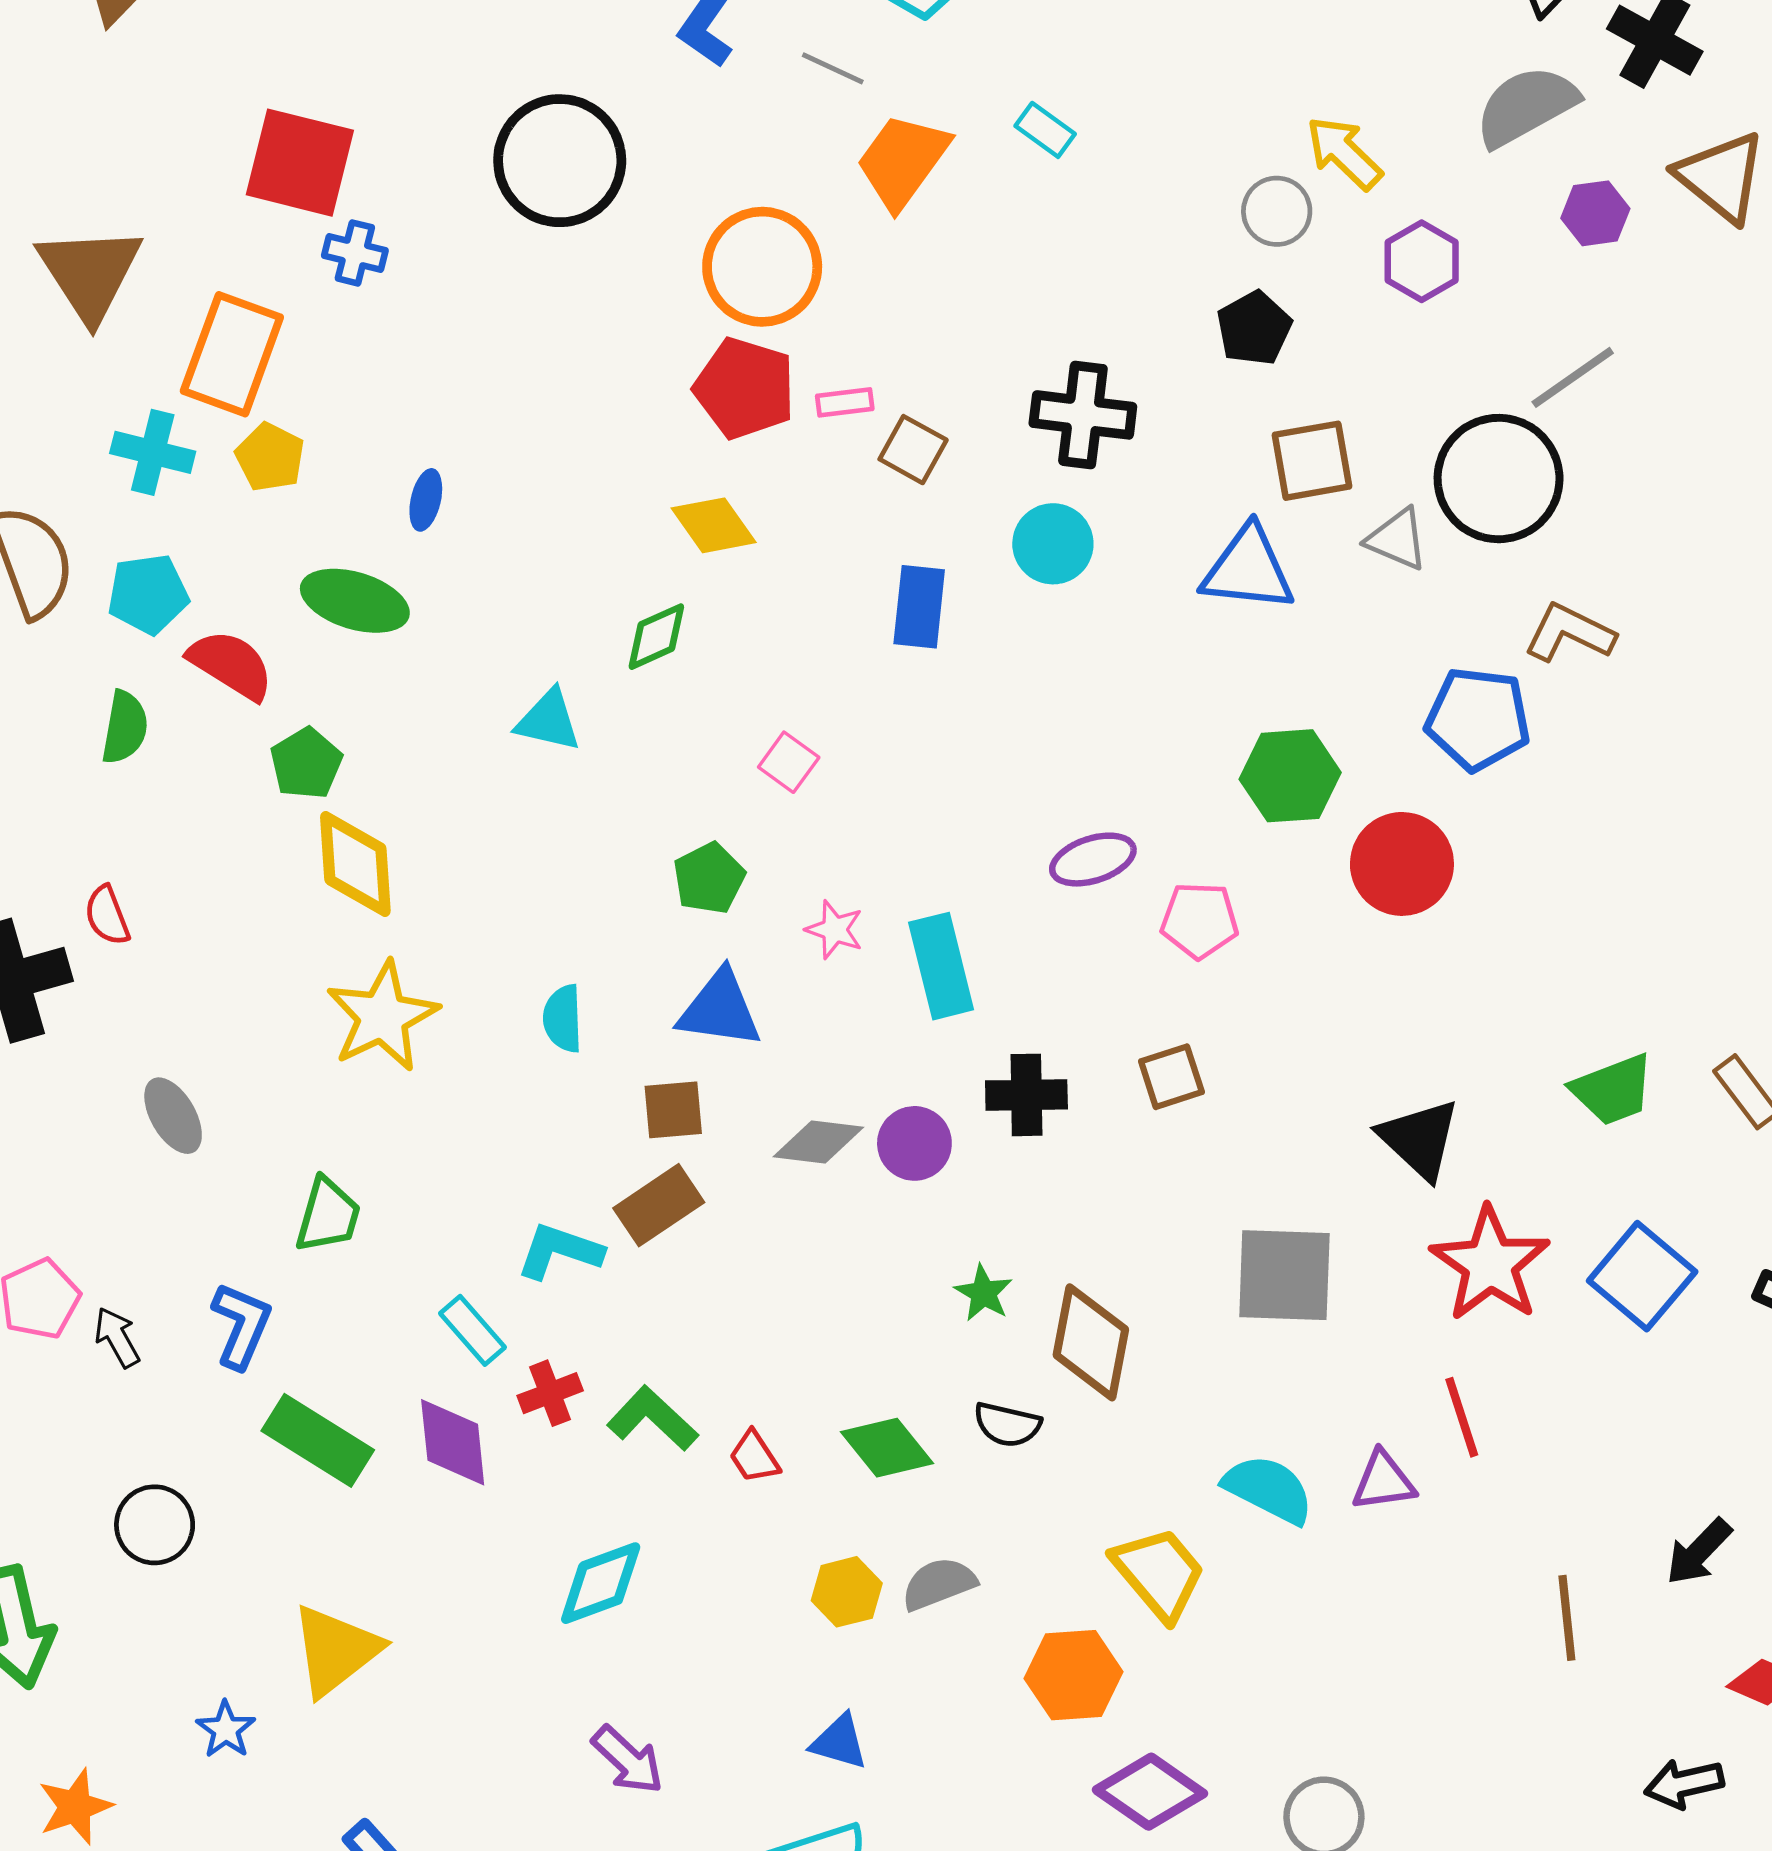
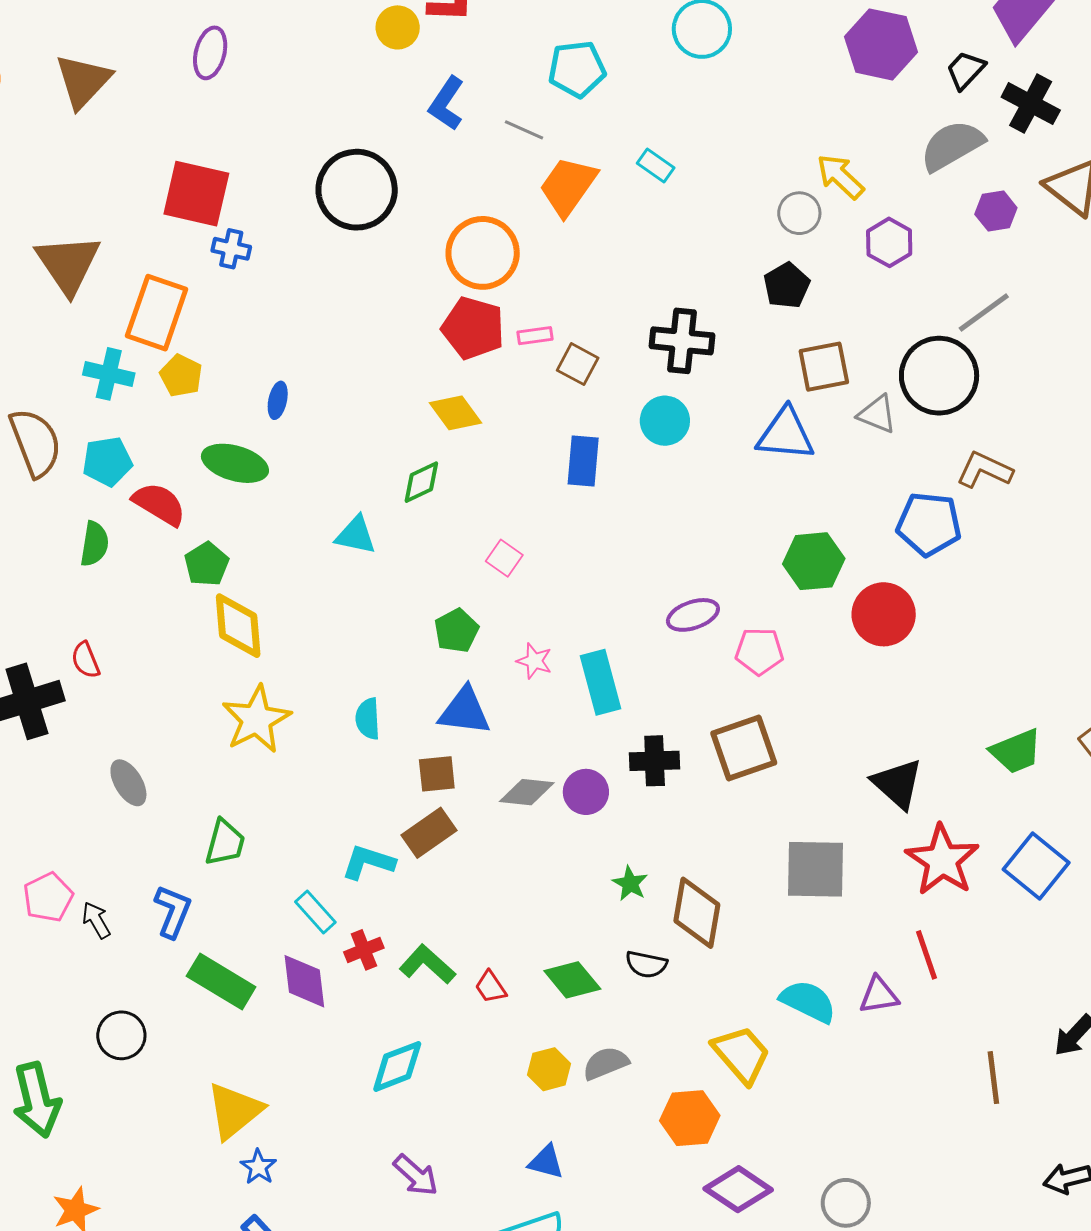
brown square: (1171, 1077) -> (744, 748), size x1.6
blue star: (226, 1730) -> (258, 1167), moved

